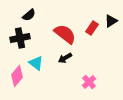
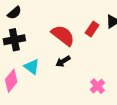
black semicircle: (29, 15) -> (14, 13), moved
pink cross: (89, 82) -> (97, 86), moved

